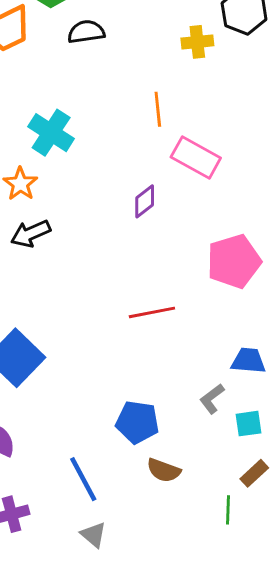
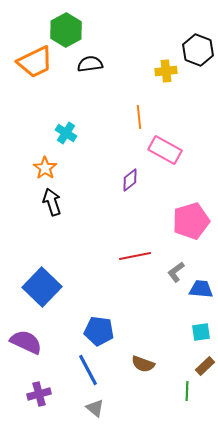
cyan cross: (51, 133) -> (66, 133), size x0.7
black arrow: (31, 234) -> (52, 202), turned 96
gray L-shape: (212, 399) -> (176, 272), moved
blue pentagon: (137, 422) -> (99, 331), moved

